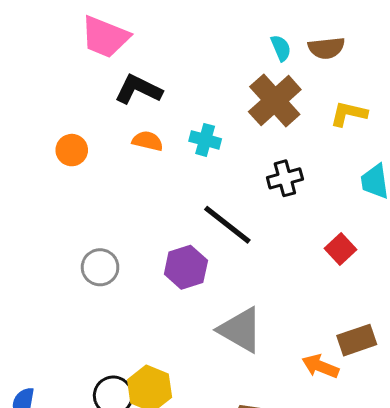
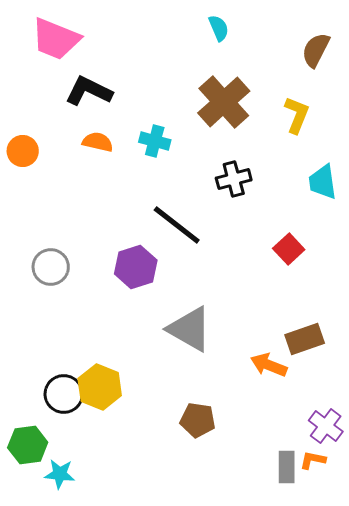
cyan semicircle: (281, 48) -> (219, 28), moved
brown semicircle: (326, 48) -> (316, 50), moved, turned 123
yellow L-shape: (349, 114) -> (297, 115), turned 99

